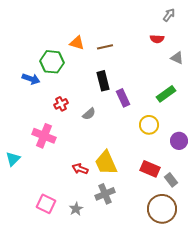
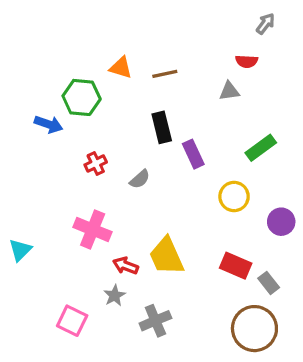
gray triangle: (177, 58) -> (229, 91), moved, turned -32
pink cross: (44, 136) -> (93, 230), moved
gray cross: (105, 194) -> (155, 321), moved
gray star: (76, 209) -> (115, 296), moved

